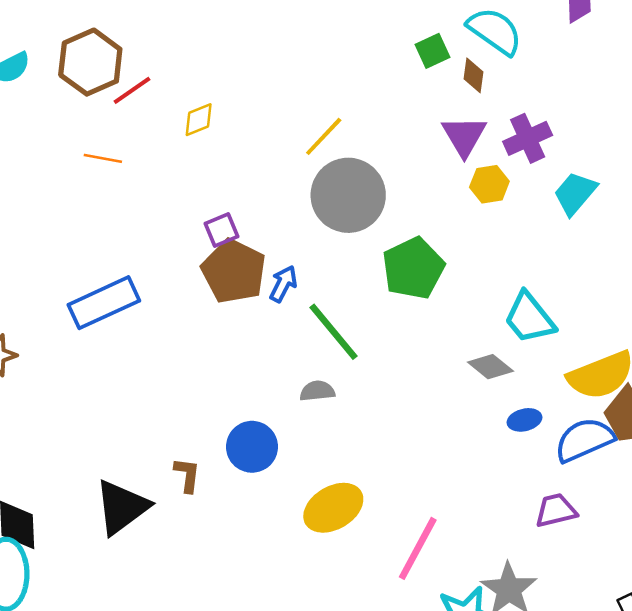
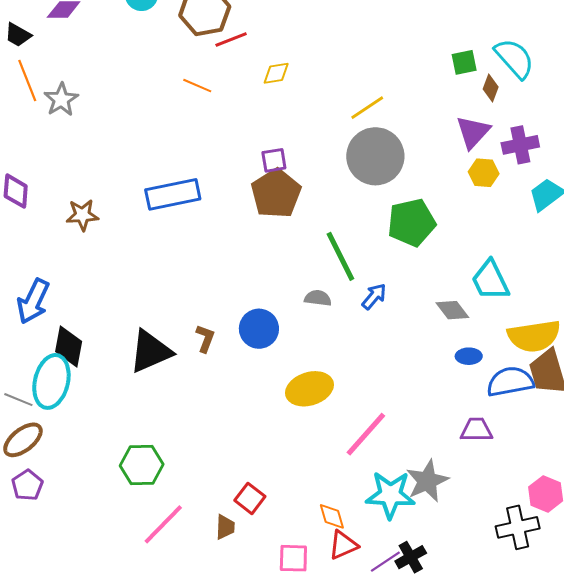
blue arrow: (283, 284) -> (374, 296), moved

